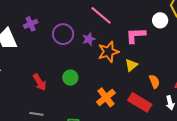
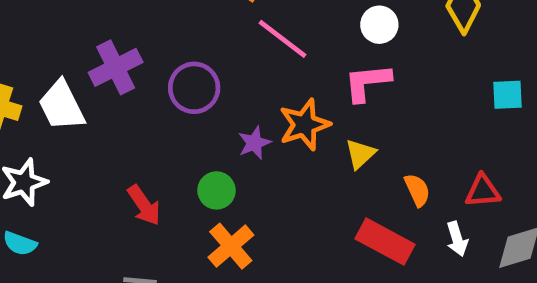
white circle: (160, 20) -> (379, 25), moved
purple cross: (31, 24) -> (116, 67), size x1.5
purple star: (89, 39) -> (254, 143), moved
orange cross: (106, 97) -> (231, 246), moved

